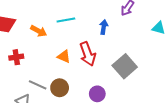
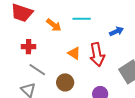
blue arrow: (104, 27) -> (116, 31), turned 48
gray line: (38, 85) -> (37, 70), moved

